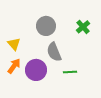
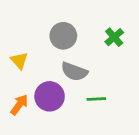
gray semicircle: (54, 52) -> (74, 72), turned -48
orange arrow: (14, 66) -> (19, 105), moved

